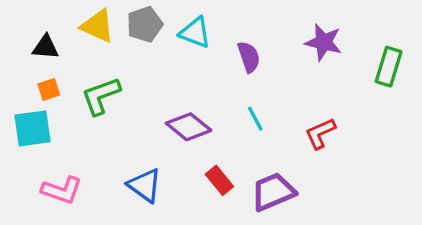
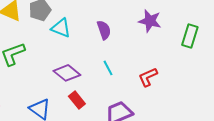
cyan triangle: (195, 33) -> (61, 28), moved
red rectangle: (219, 180) -> (77, 100), moved

